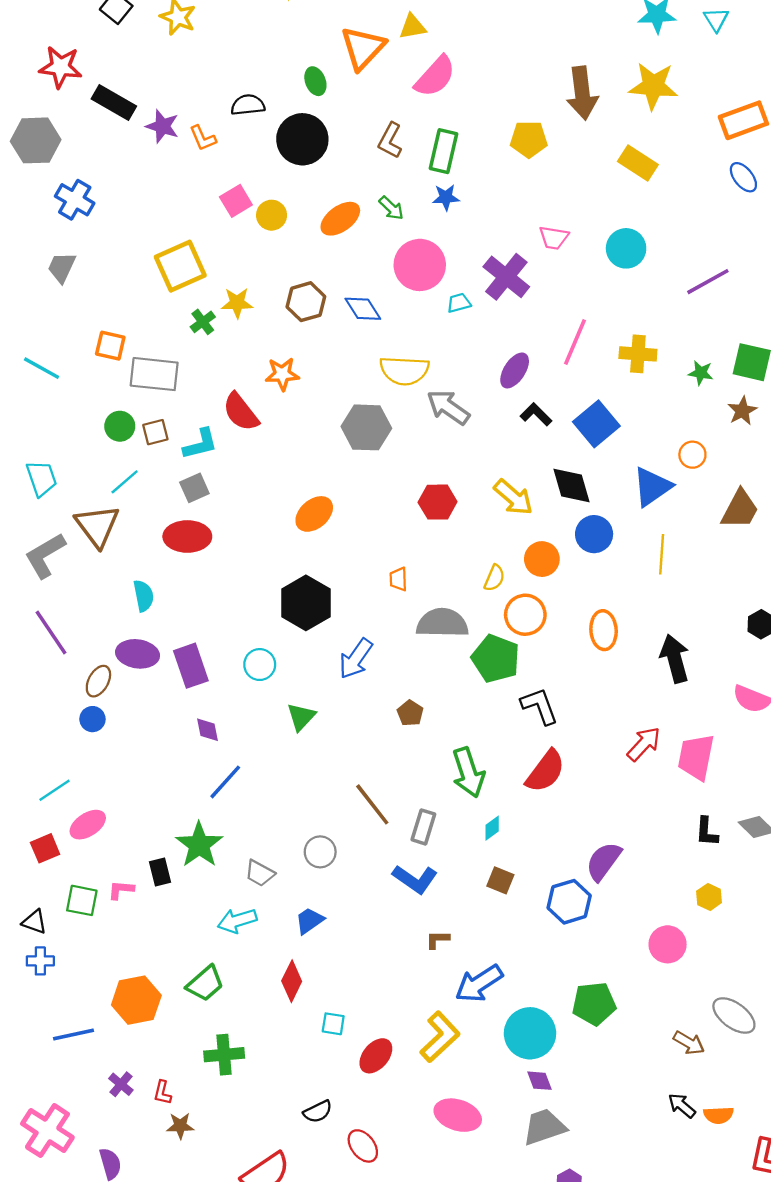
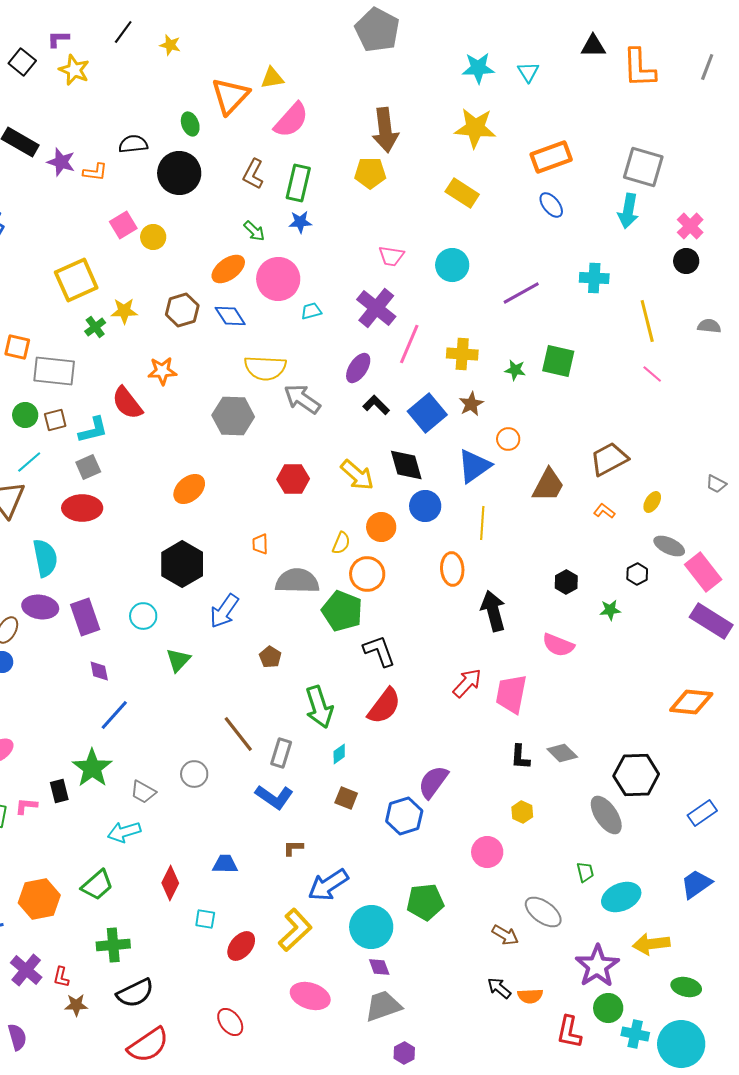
brown arrow: (582, 93) -> (385, 130), moved
orange L-shape: (203, 138) -> (95, 172), turned -60
orange ellipse: (340, 219) -> (228, 269), moved
purple cross: (506, 277) -> (376, 308), moved
brown star: (742, 411) -> (471, 404), moved
cyan semicircle: (143, 596) -> (45, 558), size x1.4
orange ellipse: (604, 630) -> (452, 569), moved
blue trapezoid: (309, 921) -> (225, 864), moved, turned 36
purple cross: (121, 1084) -> (26, 970), size x1.5
black semicircle: (318, 1112) -> (135, 993), moved, size x1.5

